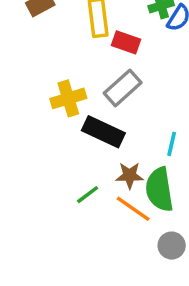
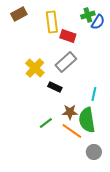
yellow cross: (68, 98) -> (35, 68), turned -30
black rectangle: (103, 132) -> (55, 87), size x0.6

